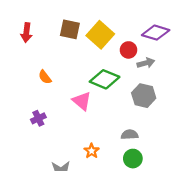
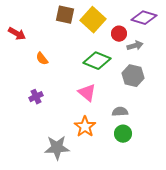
red arrow: (26, 33) -> (17, 34), moved, turned -66
pink triangle: (82, 101) -> (87, 93), moved
orange star: (92, 151) -> (85, 127), size x1.5

